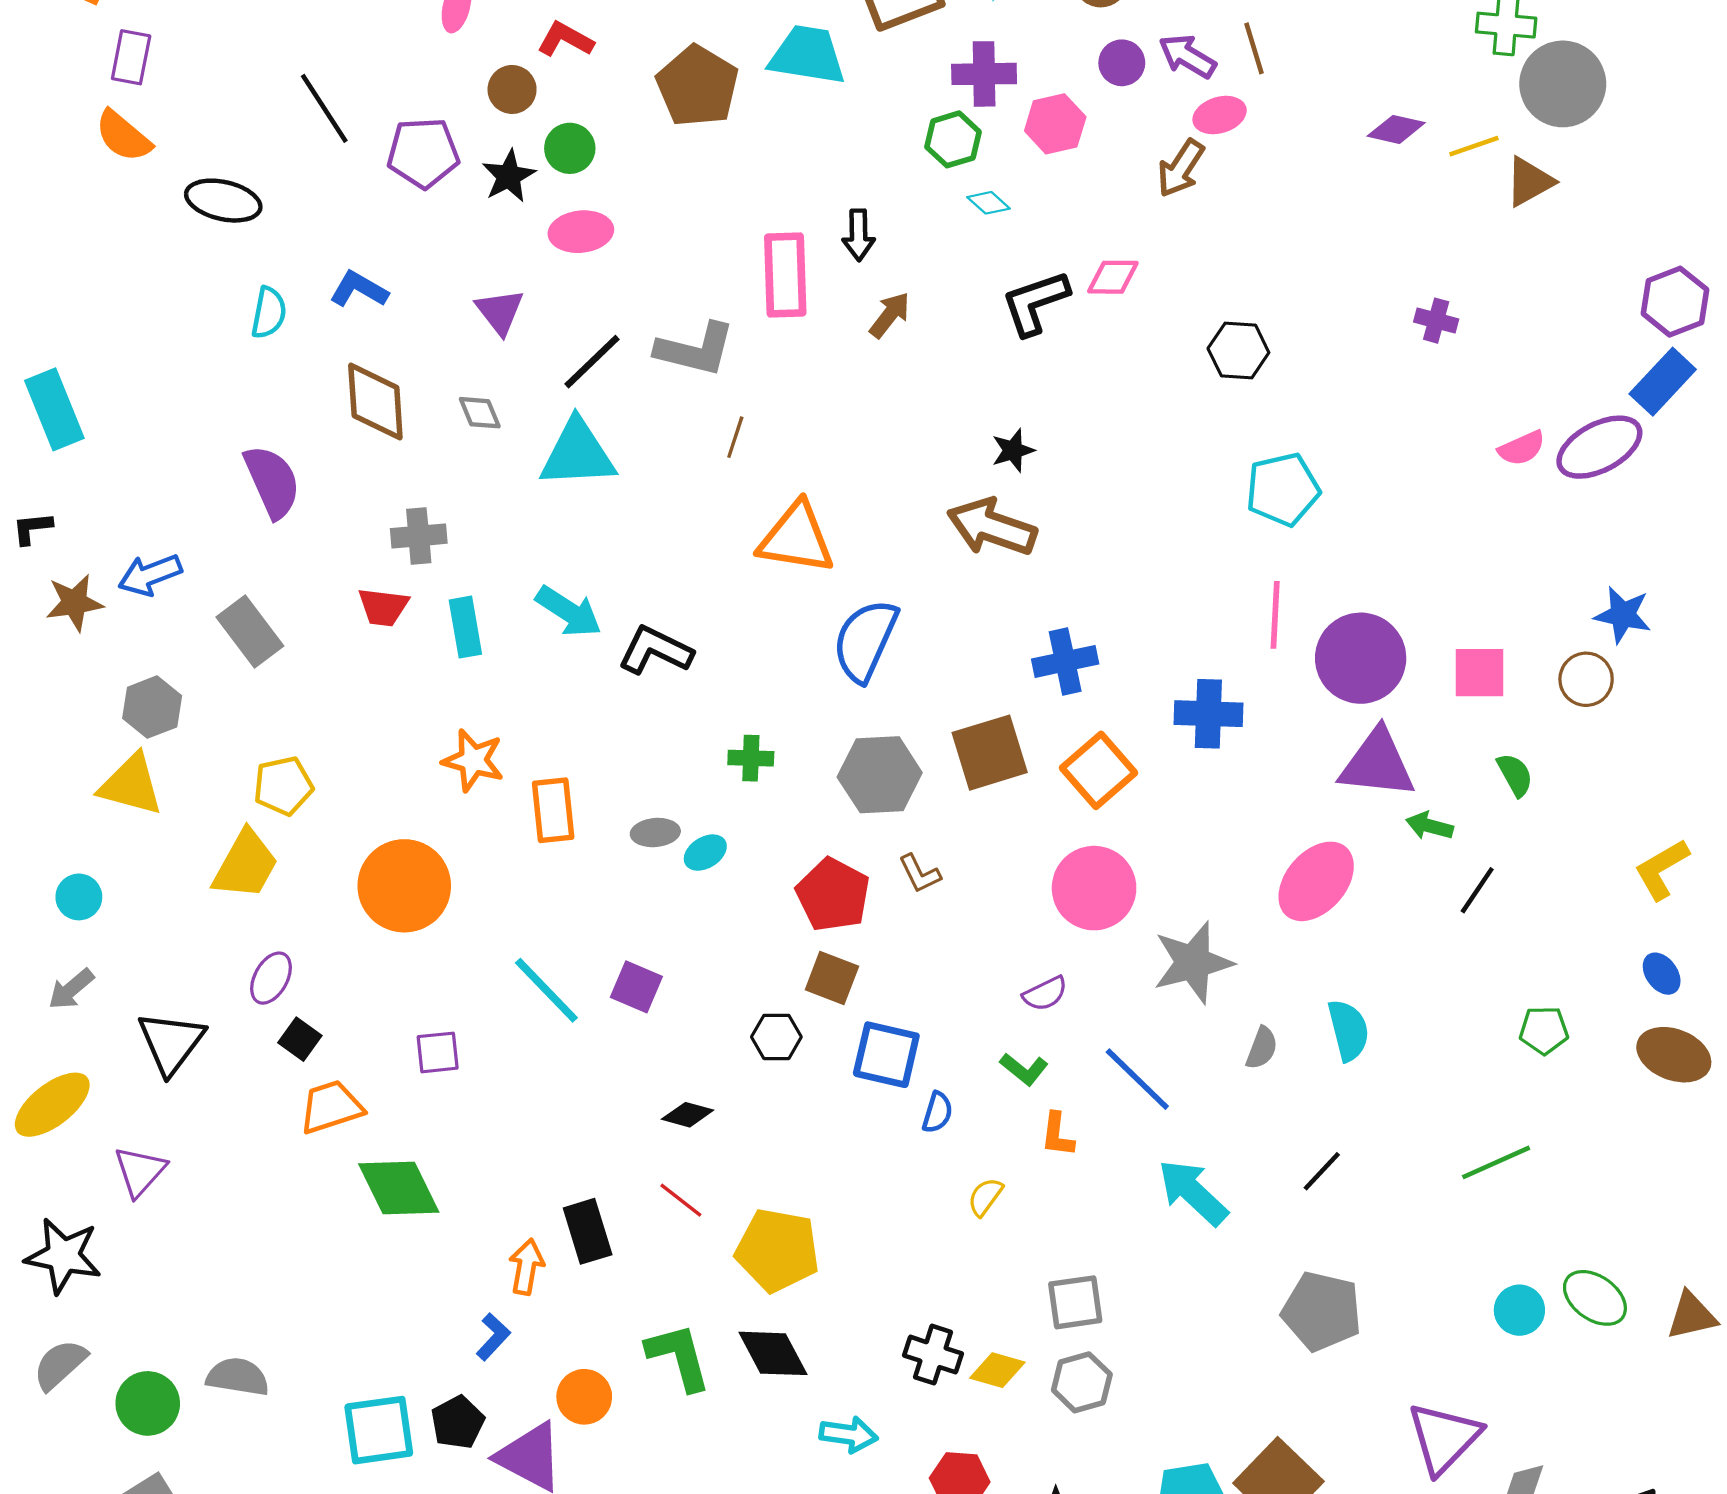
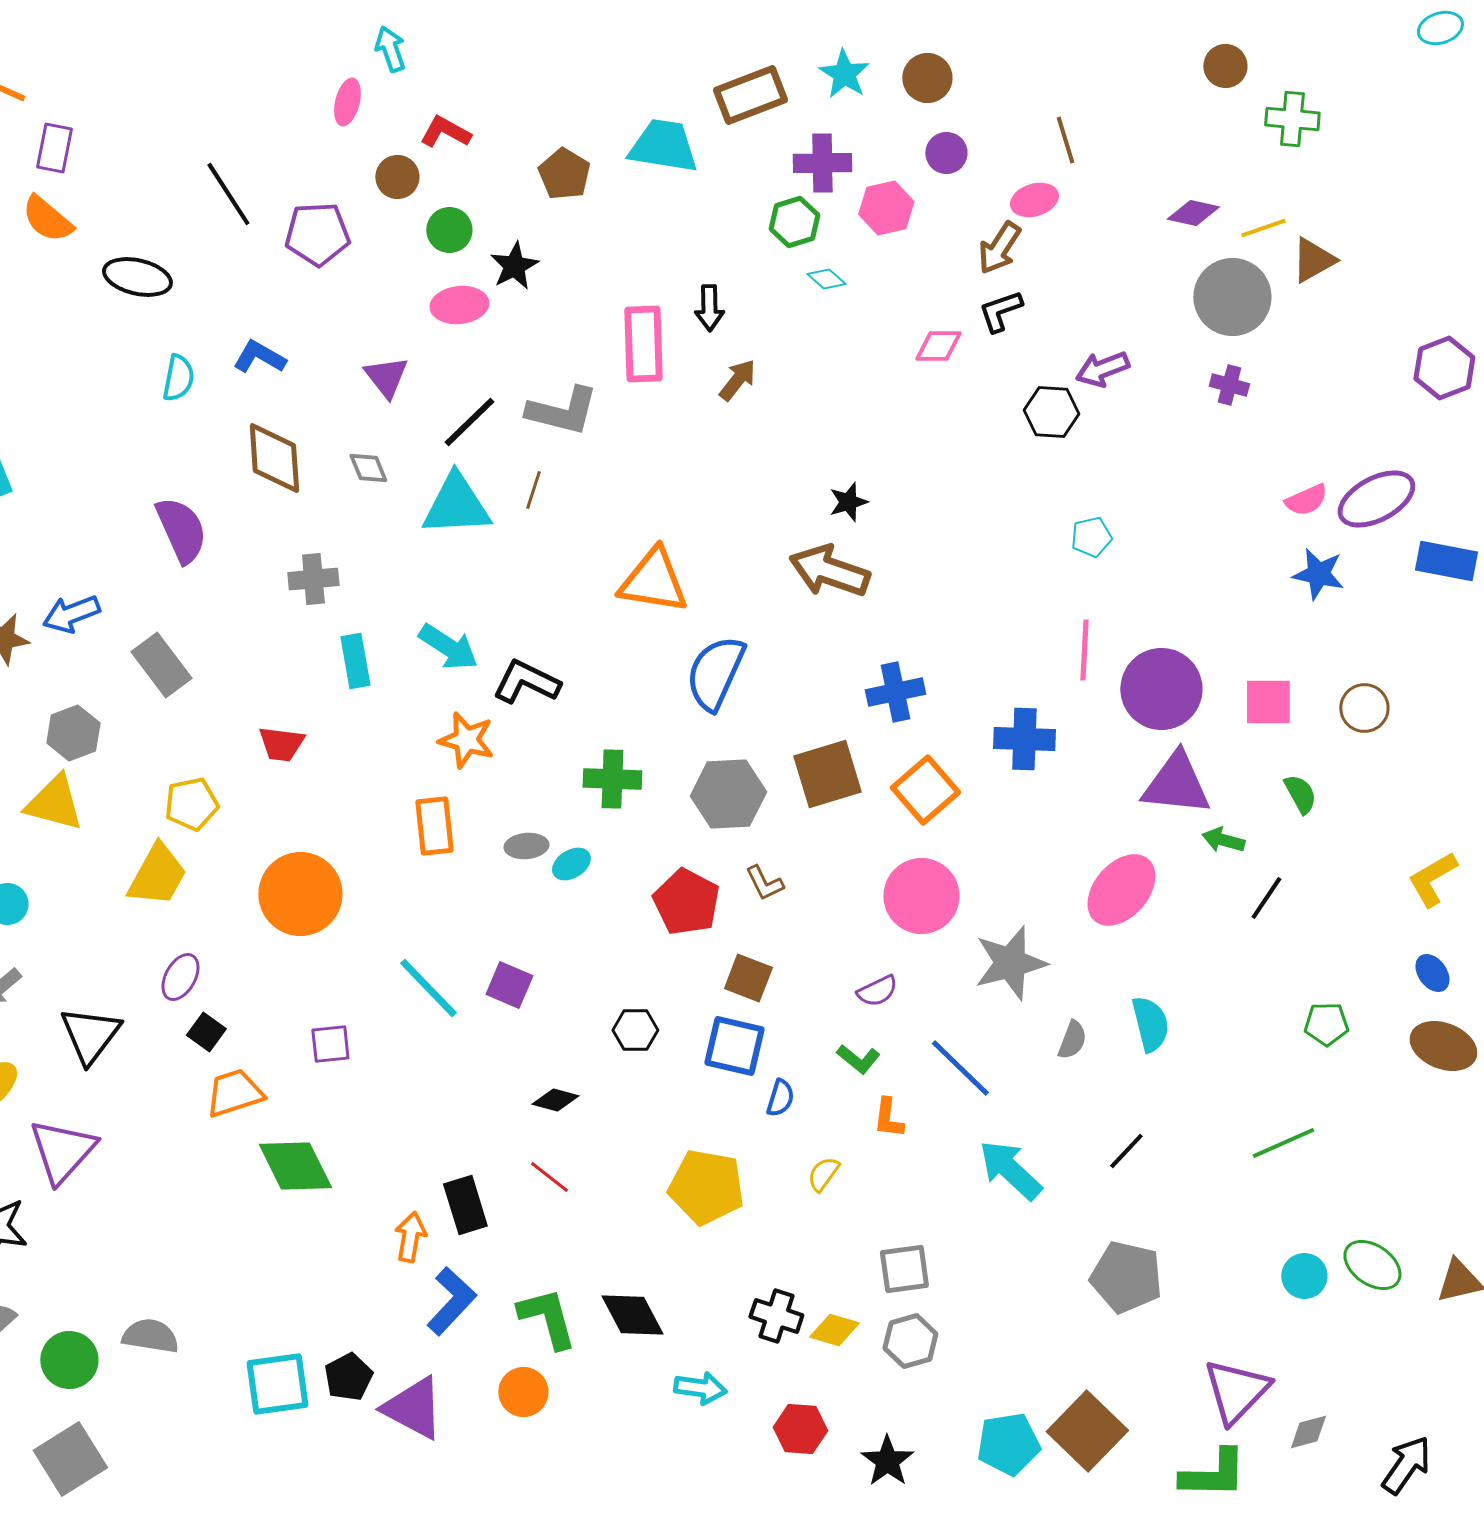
purple arrow: (1187, 56) -> (1102, 369), moved, turned -52
gray circle: (1563, 84) -> (1232, 297), moved
brown pentagon: (698, 86) -> (564, 174), size x0.7
black star: (509, 176) -> (514, 266), moved
black L-shape: (1035, 303) -> (1000, 311), moved, size x0.7
blue rectangle: (1663, 382) -> (1446, 561), moved, turned 58
brown line: (735, 437) -> (533, 490), moved
cyan pentagon: (1283, 489) -> (1091, 537), size x0.6
red trapezoid: (383, 607) -> (281, 744), moved
blue star: (1623, 615) -> (1318, 574), moved
green cross: (751, 758) -> (612, 779), size x1.4
orange star: (473, 760) -> (466, 740), moved
brown square: (832, 978) -> (748, 978), moved
purple triangle: (140, 1171) -> (62, 1151), size x1.4
yellow pentagon: (777, 1250) -> (706, 1187), moved
blue L-shape: (493, 1337) -> (451, 1301), moved, size x1.6
orange circle: (584, 1397) -> (523, 1392), moved

